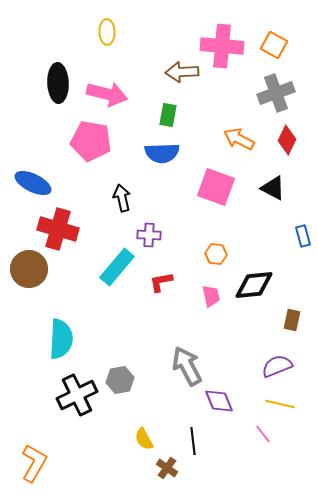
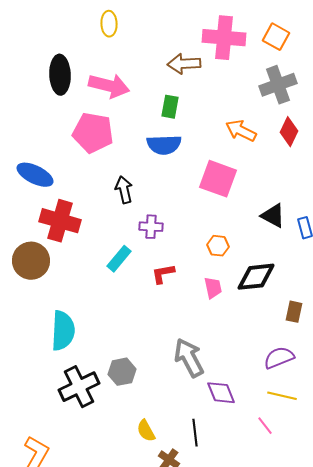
black triangle: (273, 188) -> (273, 216), moved
cyan rectangle: (117, 267) -> (119, 259), size x0.7

